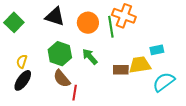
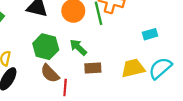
yellow trapezoid: (140, 65) -> (133, 68), moved
brown rectangle: (121, 70) -> (93, 68), moved

